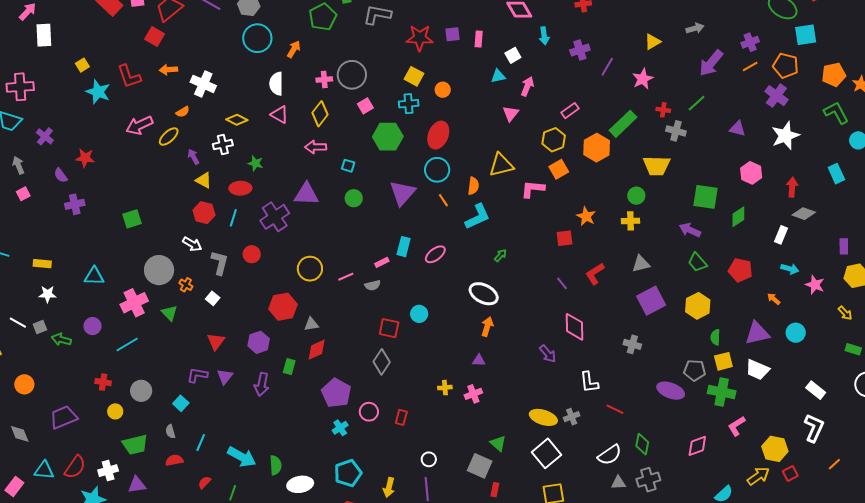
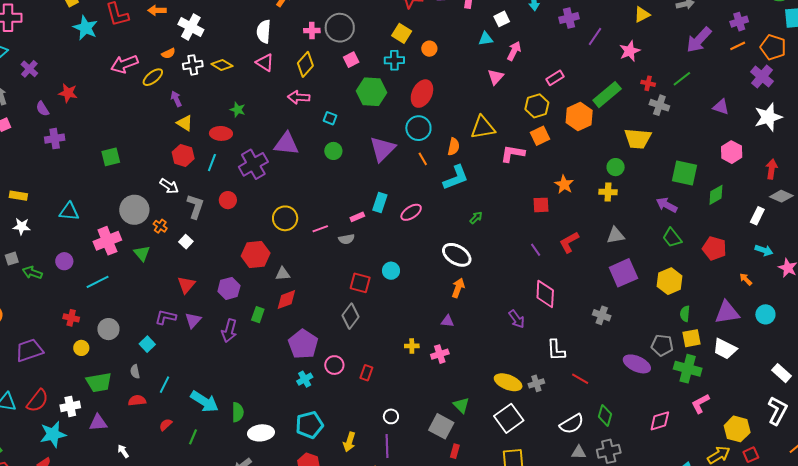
white cross: (223, 145) -> (193, 65), moved

